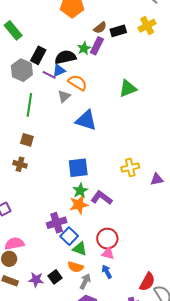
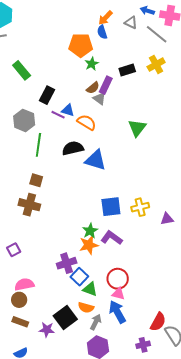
brown semicircle: (100, 28) -> (93, 88), moved
green star: (84, 48) -> (92, 64), moved
black semicircle: (65, 57) -> (73, 148), moved
gray hexagon: (22, 70) -> (24, 120), moved
blue triangle: (59, 70) -> (68, 110), turned 40
green triangle: (128, 88) -> (137, 128), turned -30
gray triangle: (64, 96) -> (99, 99), moved, turned -40
brown cross: (20, 164) -> (29, 205), size x1.5
blue square: (78, 168) -> (111, 207), moved
blue arrow: (107, 272) -> (117, 312), size x1.6
black square: (55, 277) -> (65, 318), size x1.6
purple star: (36, 280) -> (47, 330), moved

